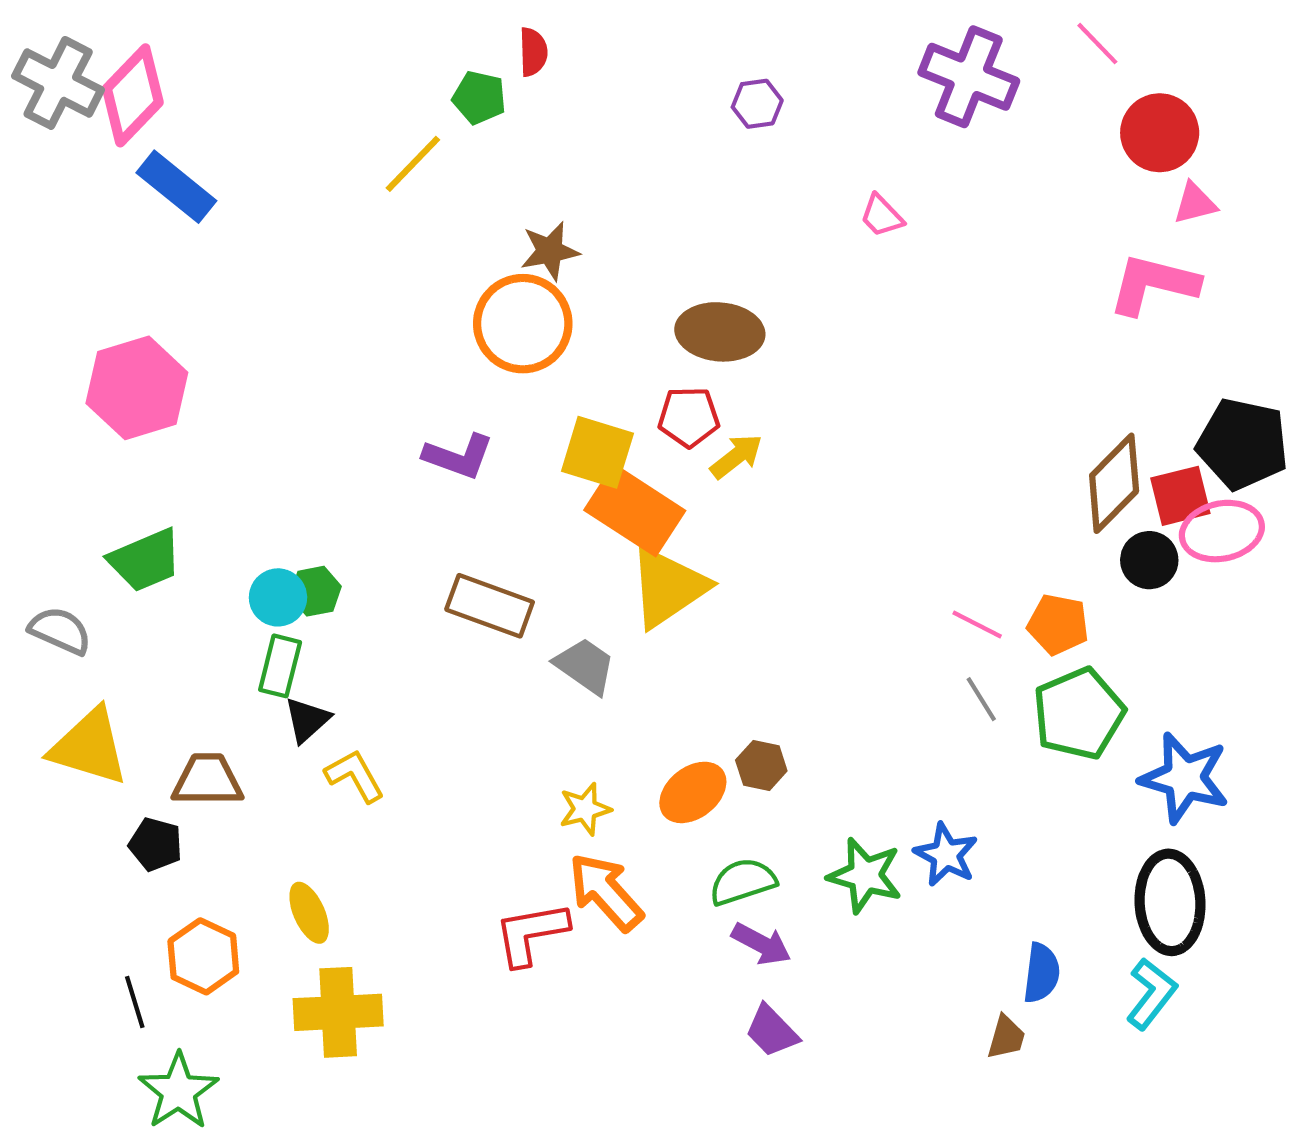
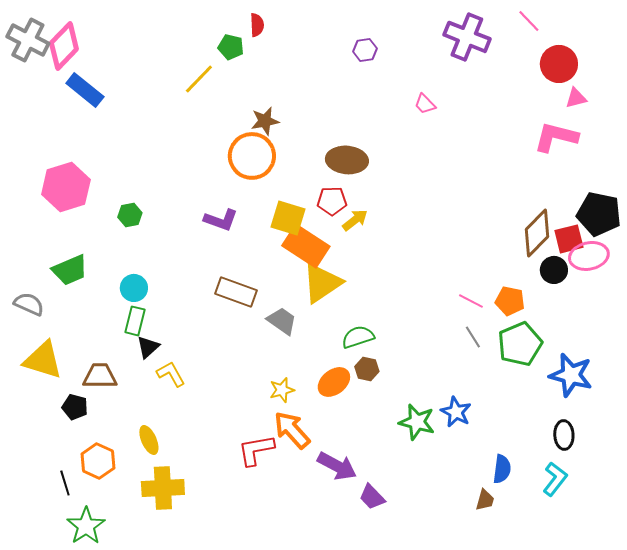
green hexagon: (315, 591) -> (130, 215), moved
green semicircle: (743, 882) -> (358, 337), moved
black ellipse: (1170, 902) -> (564, 435), size x0.6
purple arrow: (761, 944) -> (337, 466), moved, size x1.4

